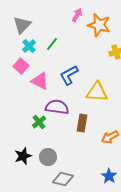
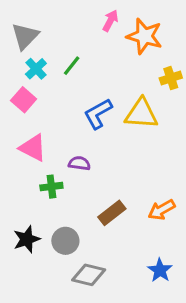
pink triangle: (40, 81) -> (33, 148), moved
yellow triangle: (97, 92) -> (141, 114), moved
purple semicircle: (57, 107) -> (79, 163), size x0.6
green cross: (39, 122) -> (51, 187), turned 32
brown rectangle: (82, 123) -> (112, 213), moved, turned 42

